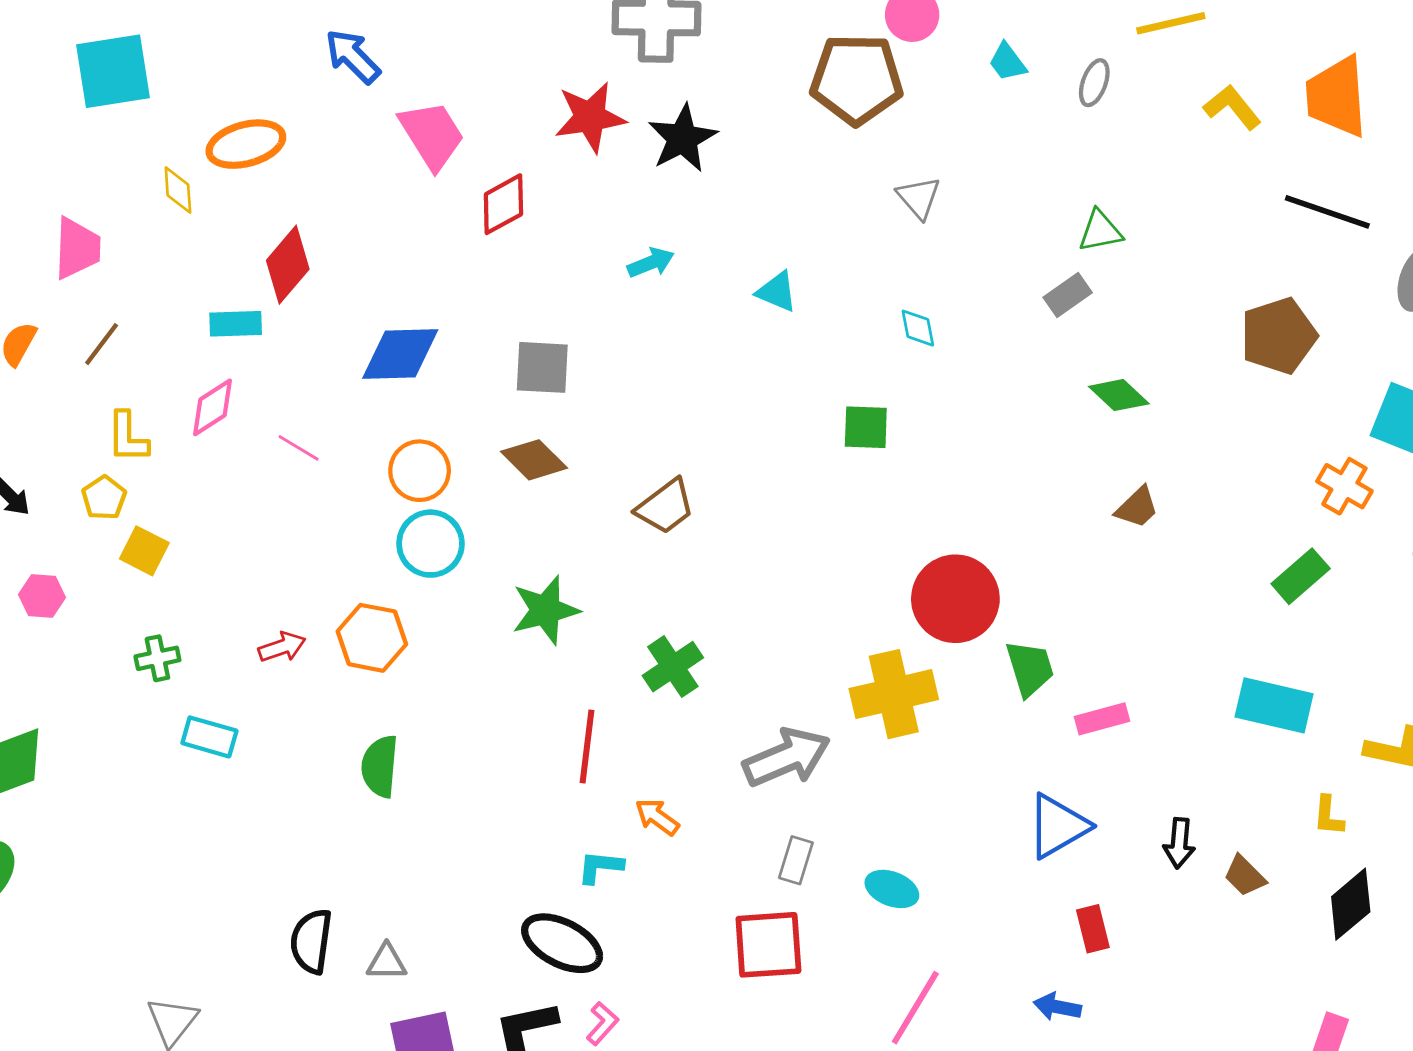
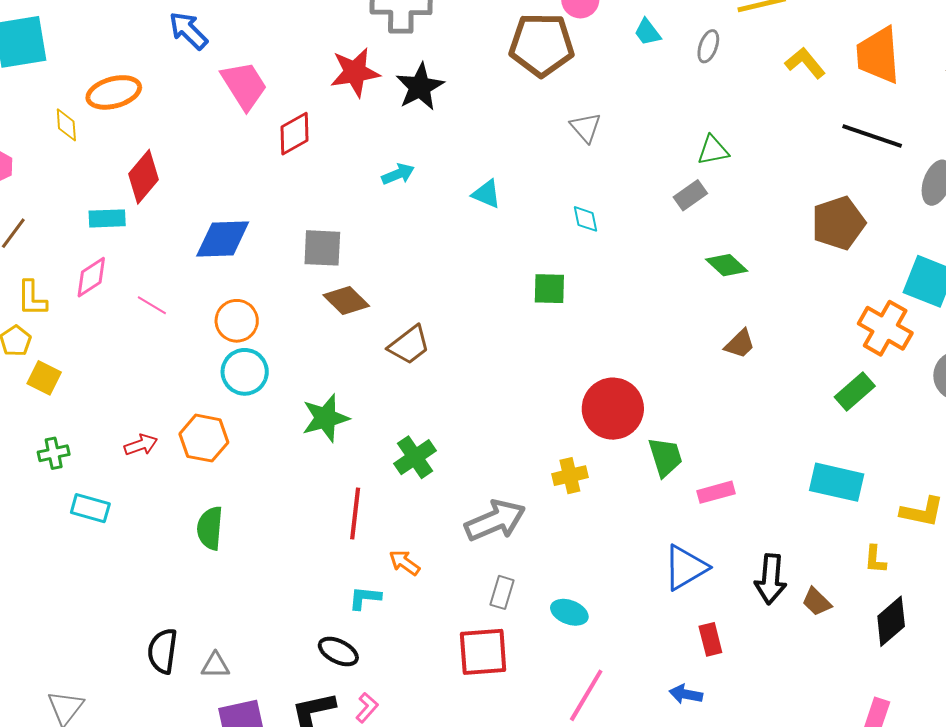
brown diamond: (534, 460) -> (346, 301), moved
orange cross: (1344, 486) -> (885, 328), size x1.4
yellow cross: (894, 694) -> (570, 476), size x0.6
black arrow: (1179, 843) -> (771, 579), size x1.4
black ellipse: (562, 943) -> (338, 651), size x0.7

